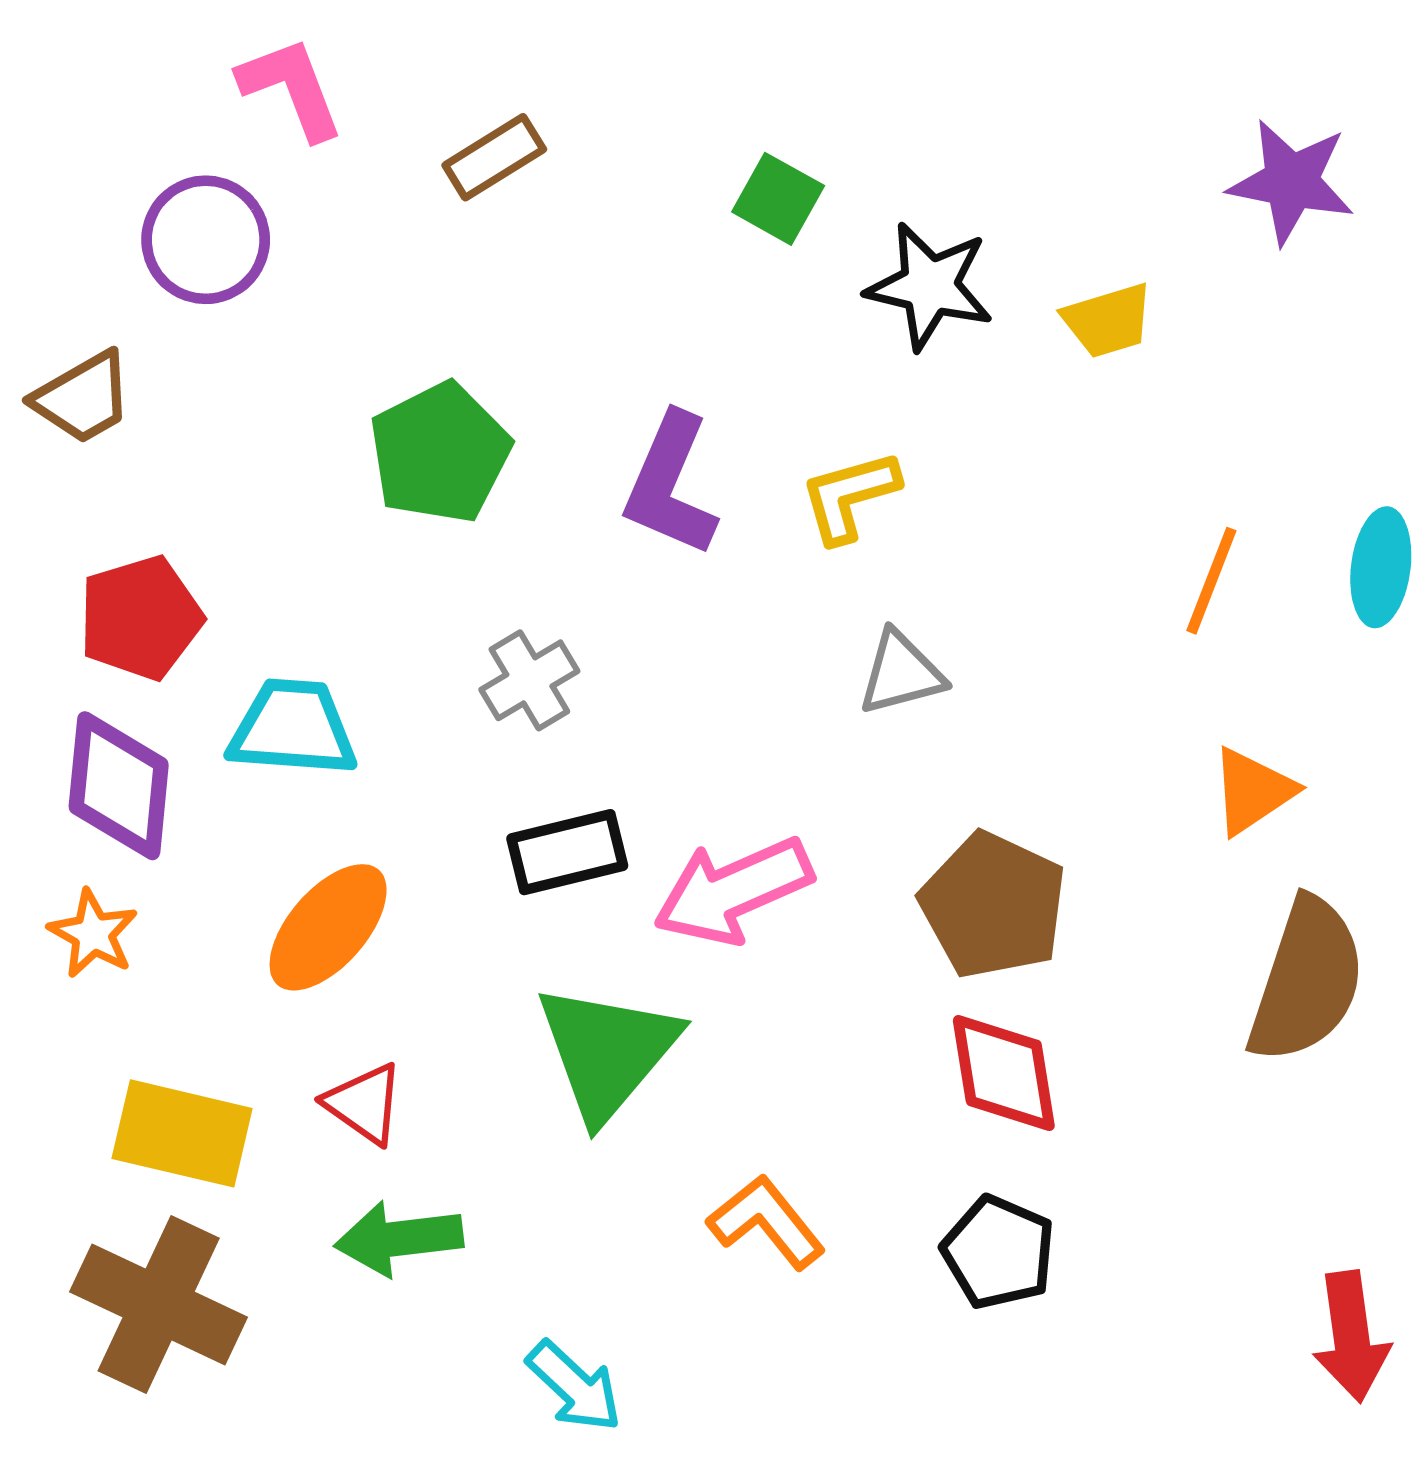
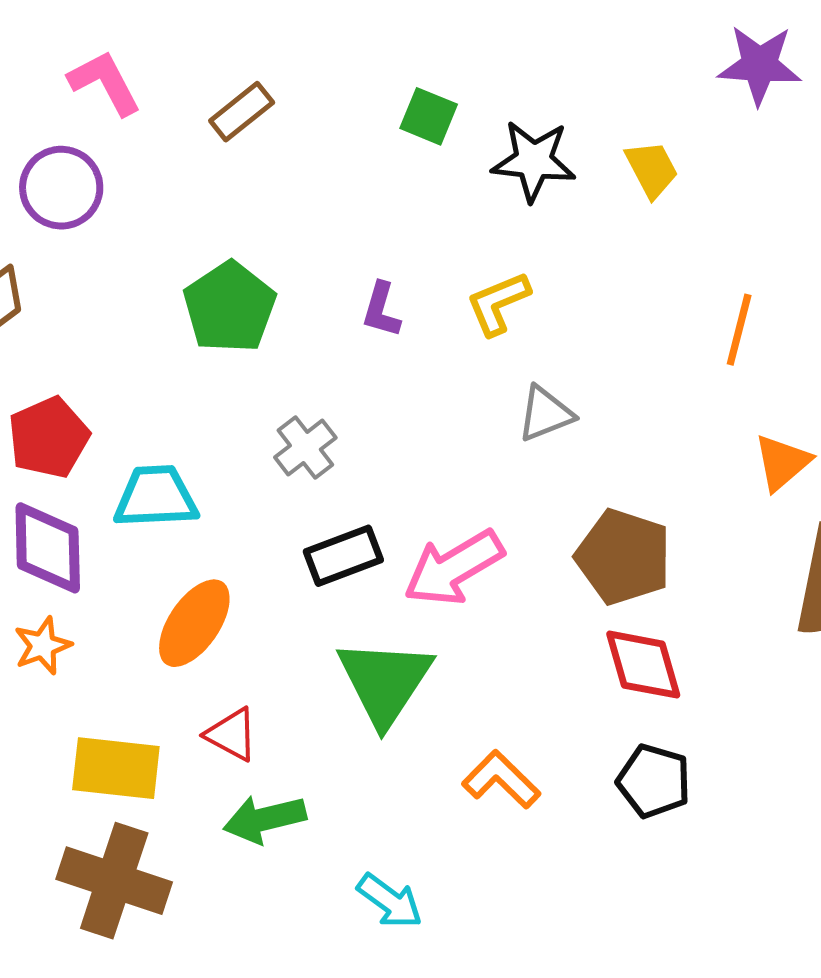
yellow trapezoid: (1108, 320) -> (652, 169), turned -94
purple L-shape: (670, 485) -> (381, 310), size x0.6
orange star: (93, 934) -> (43, 646), turned 30

